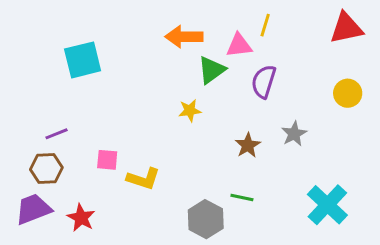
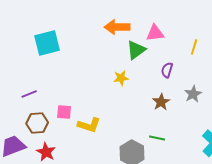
yellow line: (265, 25) -> (194, 47), moved
purple semicircle: (264, 82) -> (167, 70), moved, size x0.7
brown hexagon: (46, 169) -> (37, 123), moved

